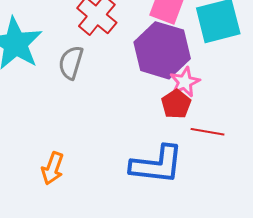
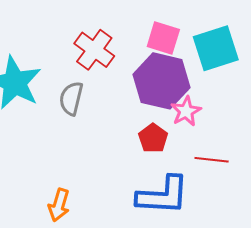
red pentagon: (176, 104) -> (153, 138), moved

